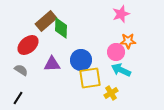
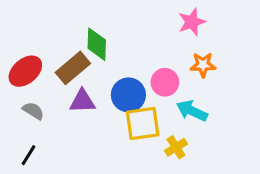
brown rectangle: (46, 21) -> (73, 68), moved
red ellipse: (28, 45) -> (25, 71), moved
pink circle: (116, 52) -> (165, 82), moved

